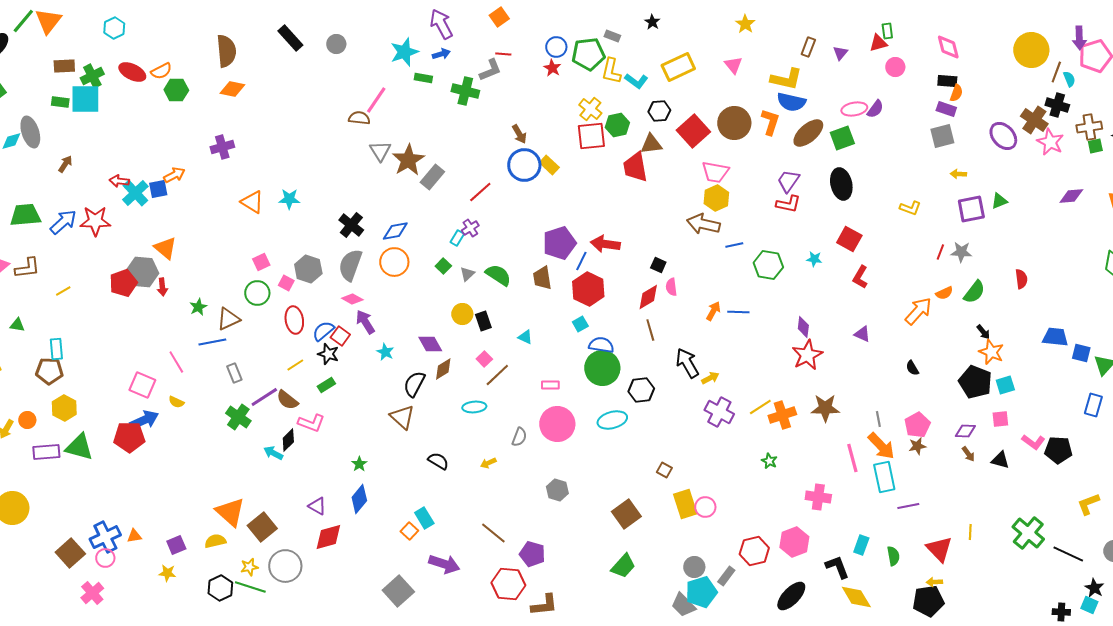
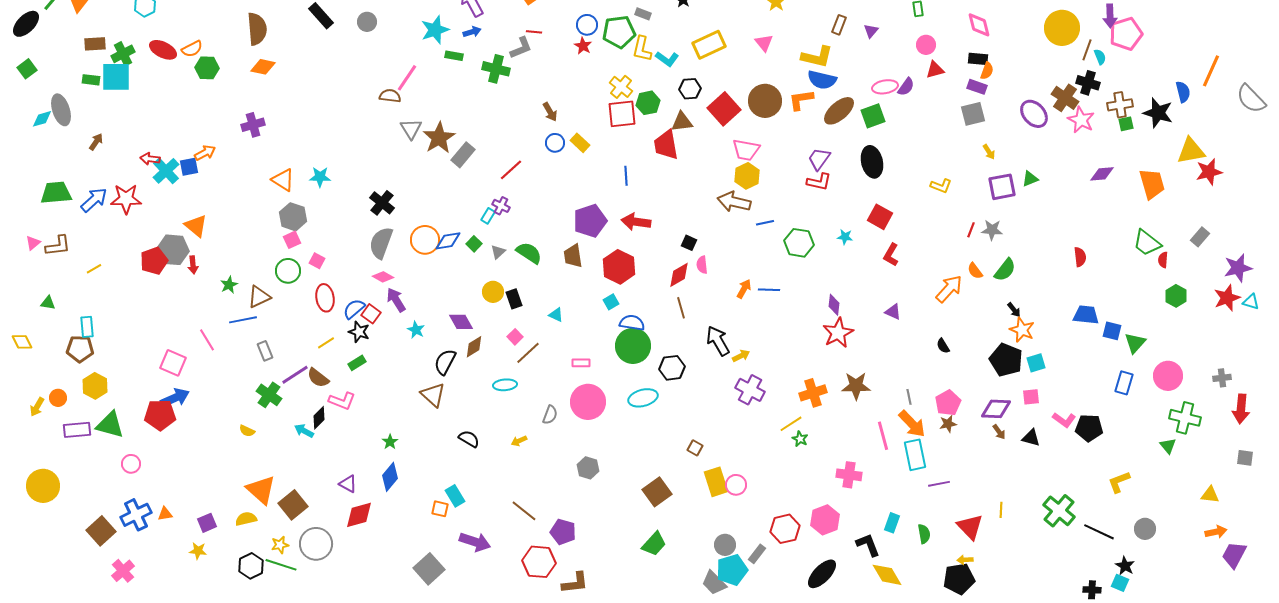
red triangle: (878, 43) -> (935, 70), moved
orange L-shape: (770, 122) -> (801, 100), turned -116
blue circle: (524, 165) -> (555, 143), size x0.6
yellow arrow: (958, 174) -> (989, 152), turned -126
purple cross: (470, 228) -> (501, 206), turned -30
blue diamond: (395, 231) -> (448, 241), moved
blue line: (581, 261) -> (626, 176), moved, turned -30
gray hexagon: (308, 269) -> (293, 217), moved
red semicircle: (1021, 279) -> (1080, 257), moved
orange semicircle: (944, 293) -> (975, 271), turned 78
yellow semicircle: (176, 402) -> (247, 431), moved
yellow line: (760, 407) -> (791, 424), moved
purple diamond: (965, 431) -> (996, 409), size x1.4
orange square: (409, 531) -> (440, 509), turned -30
pink circle: (105, 558) -> (131, 464), moved

